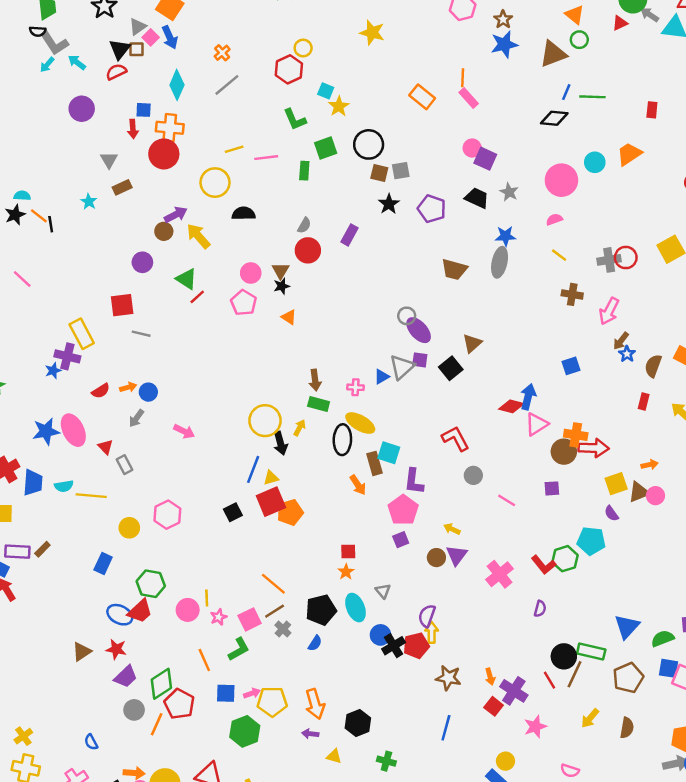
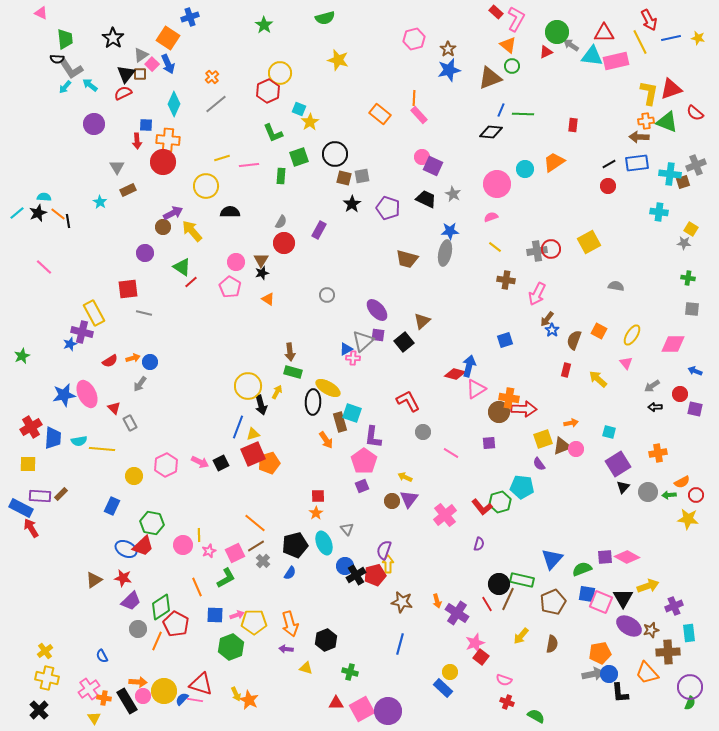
yellow circle: (303, 48) -> (280, 73), size x1.5
gray circle: (407, 316) -> (327, 295), moved
pink cross: (355, 387) -> (353, 358), moved
pink arrow: (184, 431) -> (200, 462), moved
red square: (494, 706) -> (481, 657), moved

